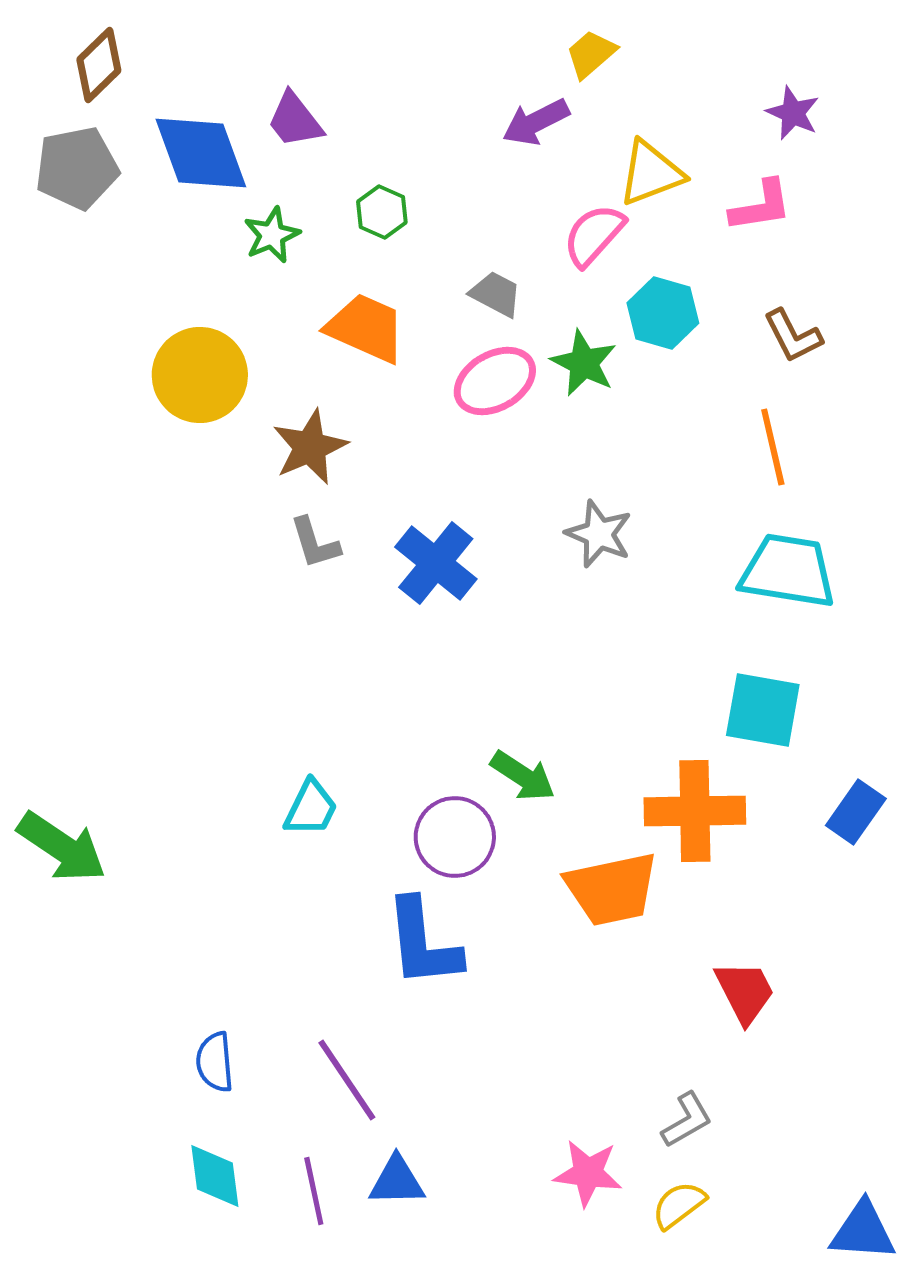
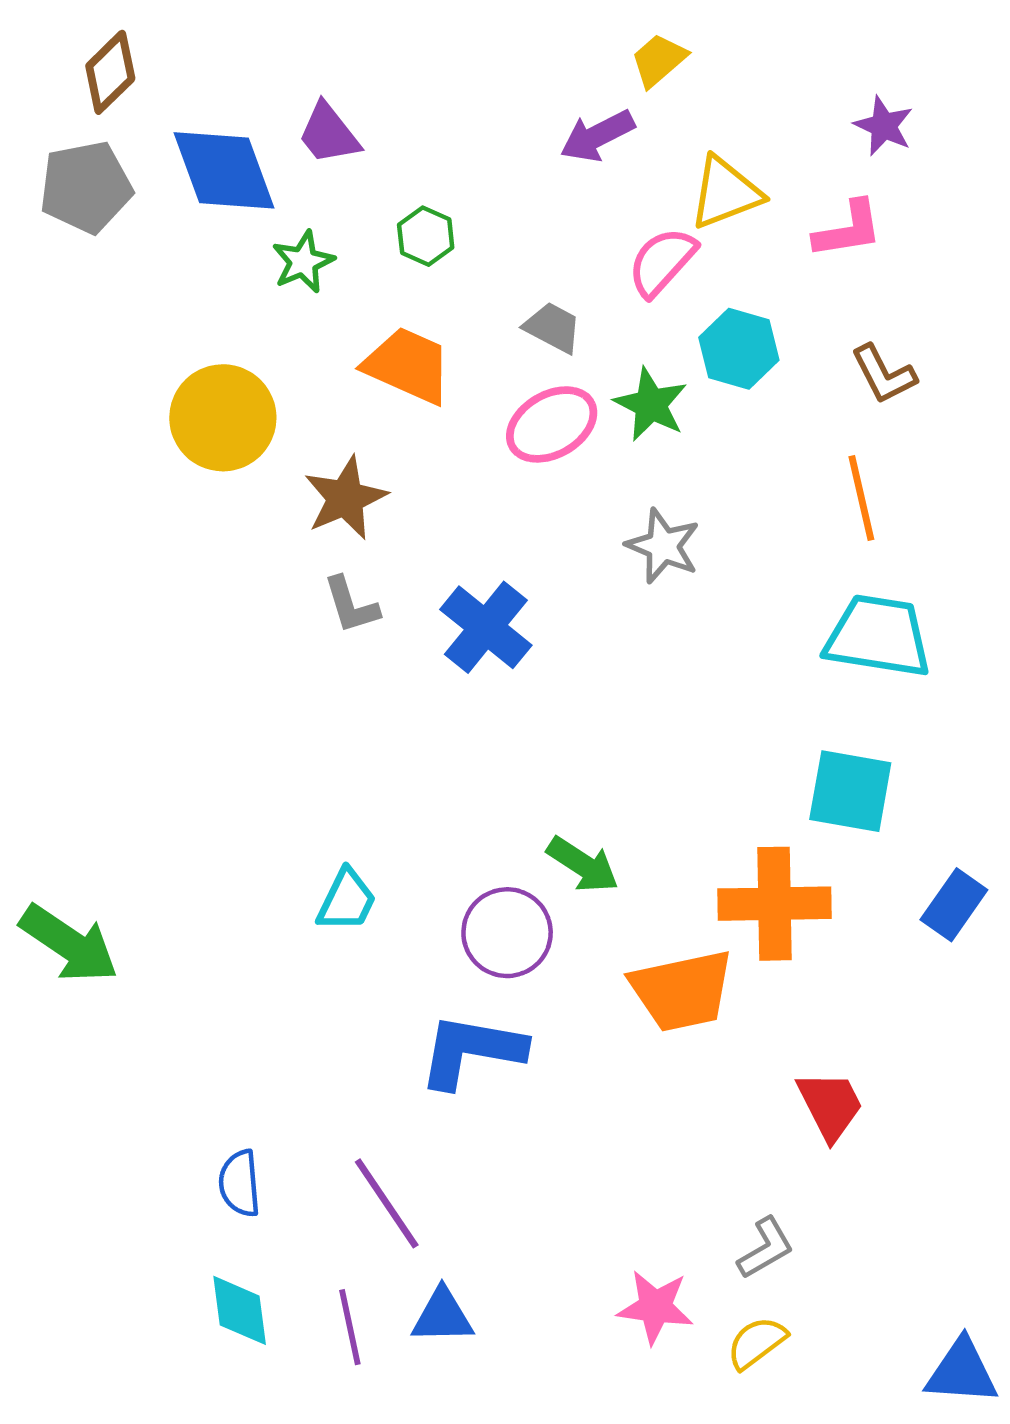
gray star: (599, 534) -> (663, 546), moved
blue L-shape: (423, 943) -> (471, 1051), turned 106

